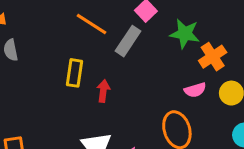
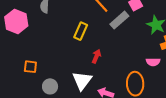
red arrow: (103, 91) -> (96, 56), moved

